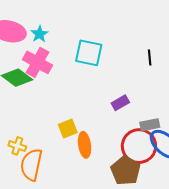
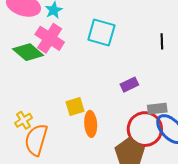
yellow cross: (17, 146) -> (23, 120), turned 36

